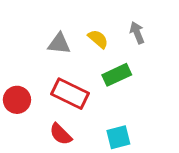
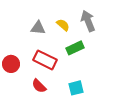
gray arrow: (137, 33) -> (88, 21), size x1.5

